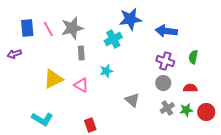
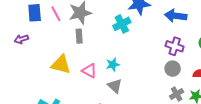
gray rectangle: (81, 53) -> (79, 36), moved
cyan star: (106, 71) -> (113, 65), moved
yellow triangle: (53, 79) -> (61, 65), turned 40
gray triangle: (132, 100) -> (115, 86), moved

